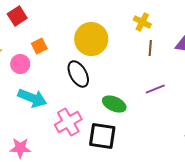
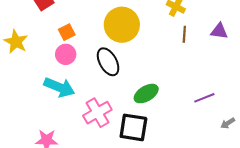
pink circle: (20, 64) -> (66, 54), moved
purple line: (155, 89) -> (204, 98), moved
green ellipse: (114, 104) -> (146, 94), turned -55

